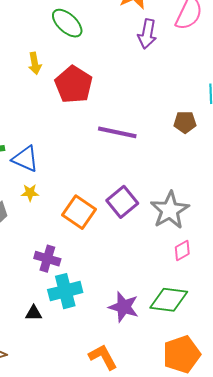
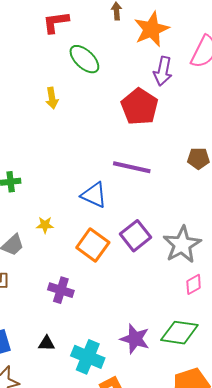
red pentagon: (74, 85) -> (140, 107), moved
blue triangle: (25, 159) -> (94, 195), moved
cyan cross: (65, 291) -> (88, 357), moved, turned 36

